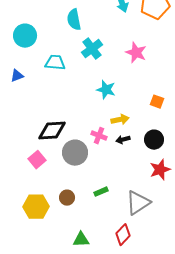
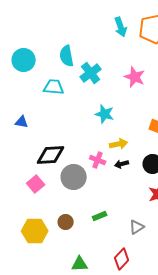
cyan semicircle: (74, 20) -> (67, 56), moved
blue triangle: (17, 76) -> (22, 122), moved, turned 32
gray triangle: (138, 203) -> (137, 227), size x0.6

